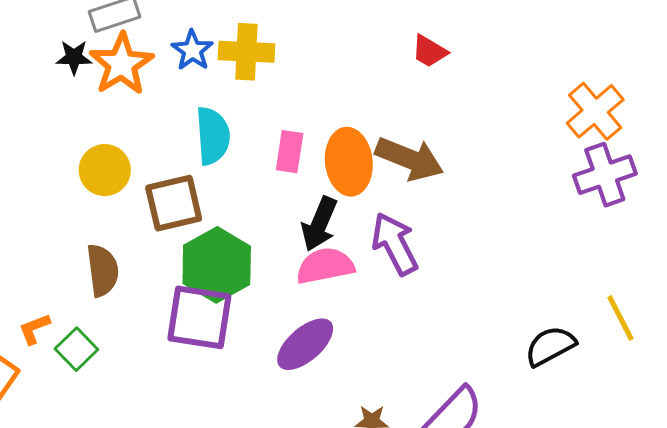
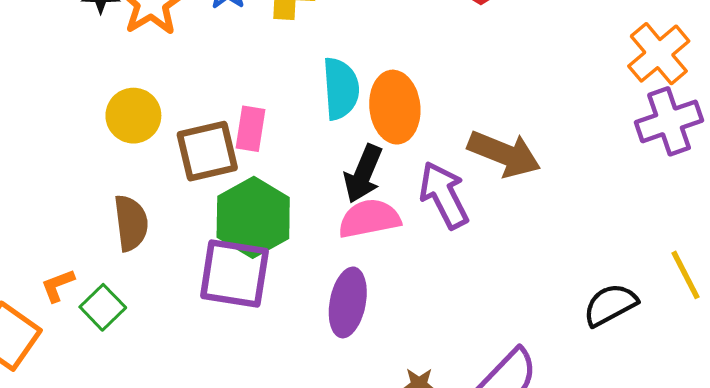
cyan semicircle: (213, 136) -> (341, 89), moved
pink rectangle: (290, 152) -> (250, 129), moved
brown arrow: (409, 159) -> (504, 154), moved
purple ellipse: (305, 344) -> (348, 302), turned -38

